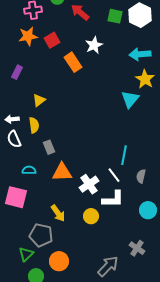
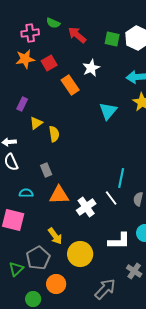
purple rectangle: (17, 72) -> (22, 104), moved
cyan triangle: (130, 99) -> (108, 111), moved
yellow semicircle: (34, 125) -> (54, 134), moved
white L-shape: (113, 199) -> (119, 241), moved
yellow circle: (91, 216) -> (80, 254), moved, size x1.6
gray pentagon: (41, 235) -> (38, 258), turned 30
green triangle: (26, 254) -> (16, 269), moved

